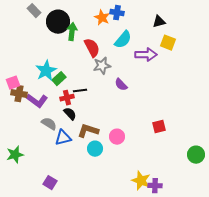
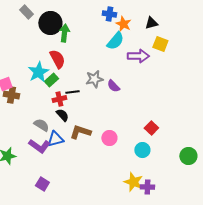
orange star: (102, 18) -> (123, 24), moved
red semicircle: (92, 48) -> (57, 59), moved
gray star: (102, 66) -> (94, 79), moved
purple L-shape: (37, 101) -> (39, 146), moved
red square: (159, 127) -> (151, 128), turned -32
cyan circle: (95, 149) -> (142, 150), moved

